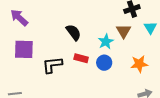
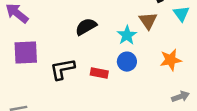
black semicircle: (74, 32) -> (86, 27), turned -78
red rectangle: (81, 58) -> (99, 73), moved

